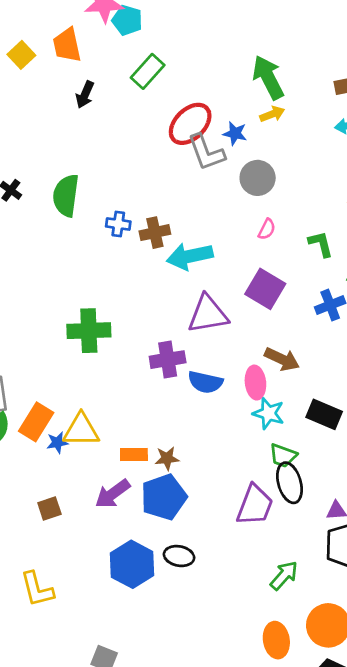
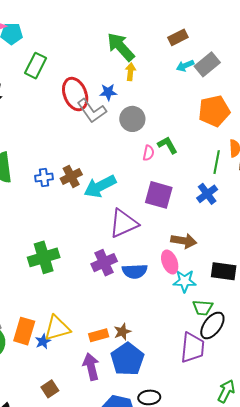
yellow arrow: (272, 114) -> (130, 72), turned -48
red ellipse: (190, 124) -> (75, 94), turned -52
green L-shape: (321, 244) -> (168, 145), moved
black ellipse: (289, 483) -> (212, 325), turned 68
purple arrow: (113, 494) -> (91, 367), turned 128

